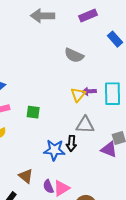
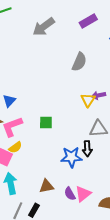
gray arrow: (43, 16) -> (44, 27), turned -30
gray semicircle: (74, 55) -> (79, 62), turned -84
brown triangle: (26, 176) -> (46, 186), turned -42

